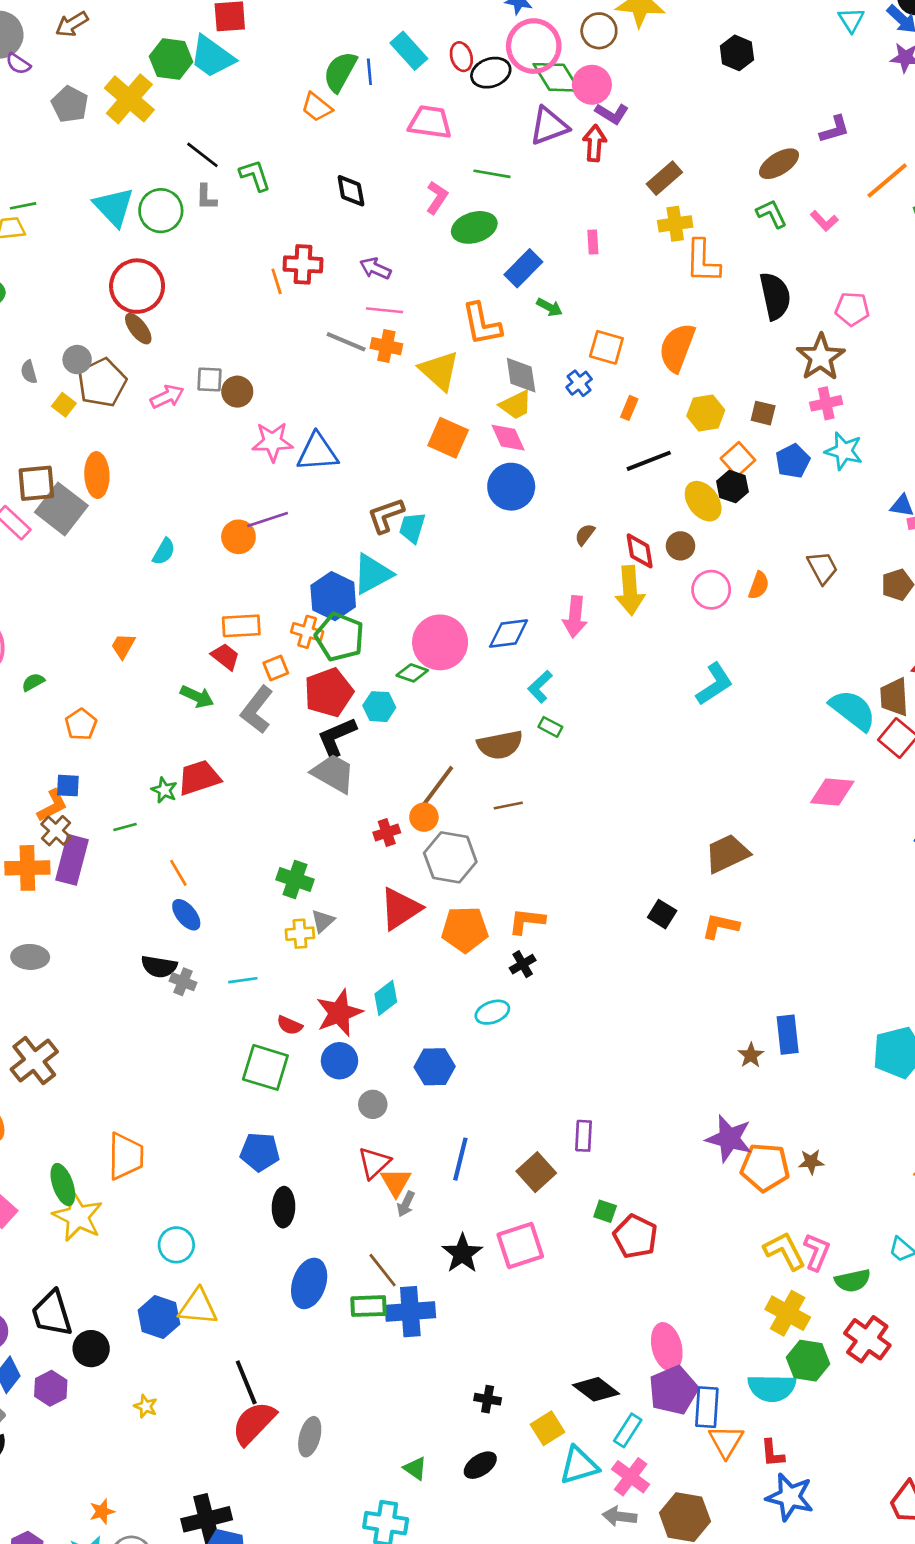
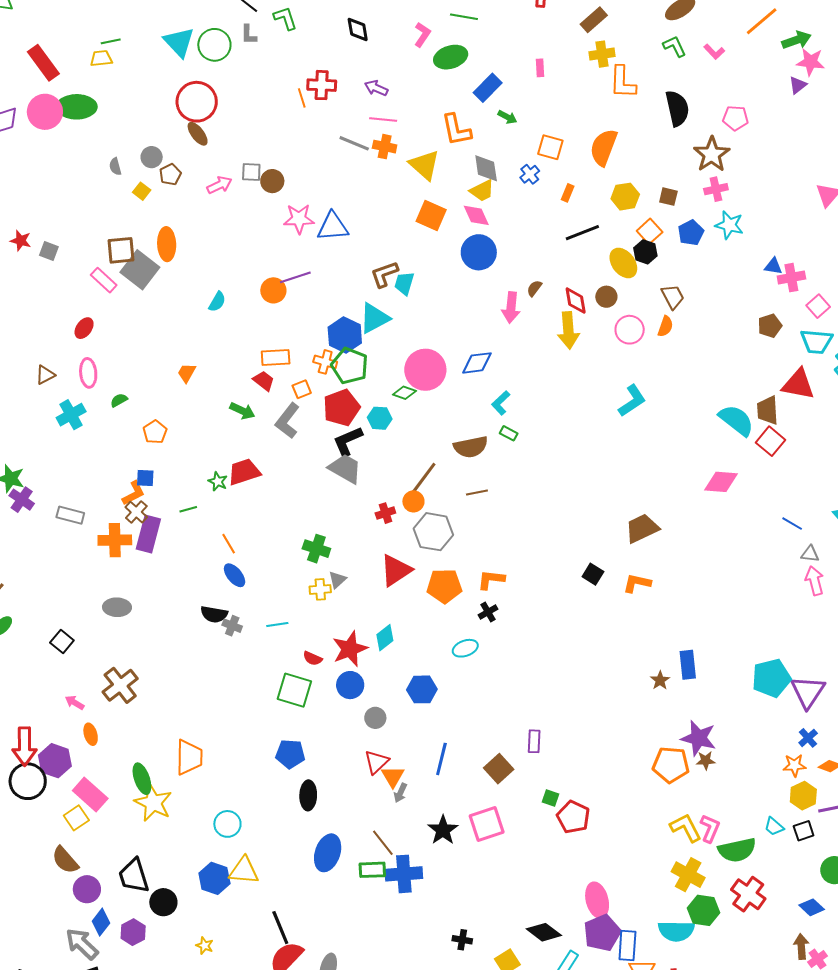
brown pentagon: (102, 383) -> (170, 174), size x0.6
brown trapezoid: (822, 568) -> (673, 297), moved
pink arrow: (575, 617) -> (511, 308), moved
purple star: (729, 1139) -> (699, 738), moved
green semicircle: (853, 1281) -> (737, 850), size x1.4

